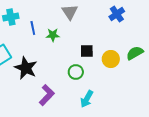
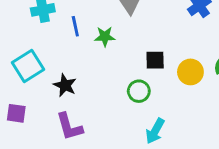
black star: (26, 68) -> (65, 85), size x0.7
purple L-shape: (47, 95) -> (69, 127), moved, turned 120

